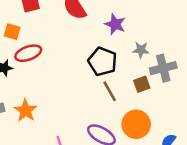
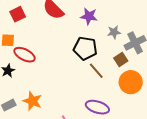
red ellipse: (28, 53) -> (25, 55), turned 60
orange circle: (136, 124) -> (131, 82), moved

